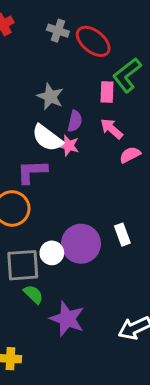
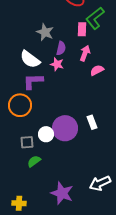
pink arrow: (112, 129) -> (85, 53), turned 70
white semicircle: (47, 138) -> (30, 59), moved
gray square: (23, 265) -> (27, 142), size x0.6
green semicircle: (33, 294) -> (34, 161), turned -80
purple star: (67, 319) -> (62, 193), moved

